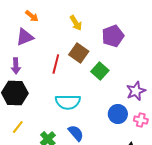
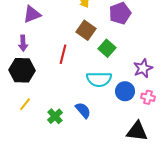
red line: (56, 64) -> (63, 54), moved
cyan semicircle: (68, 102) -> (99, 79), moved

